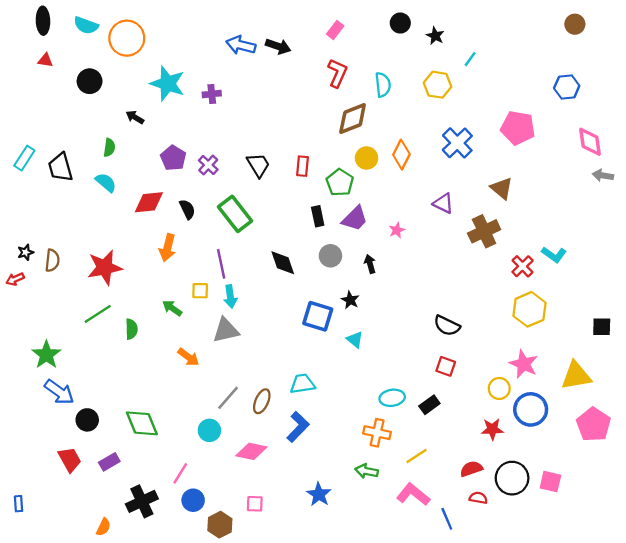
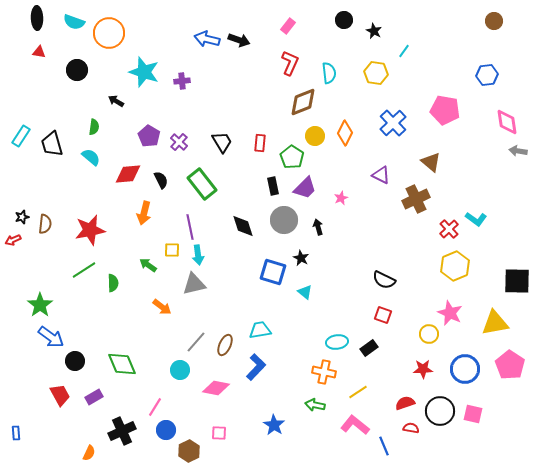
gray circle: (330, 256) -> (284, 220), size x1.4
black square: (602, 327) -> (517, 281), size x1.6
blue circle: (531, 409) -> (465, 369), moved

